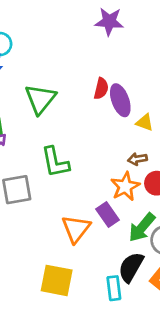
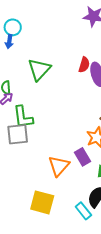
green L-shape: (55, 162) -> (23, 117), moved
cyan rectangle: (114, 288) -> (83, 211), turned -36

